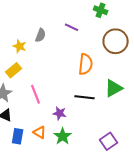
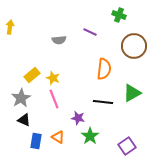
gray semicircle: (41, 35) -> (59, 40), turned 64
yellow star: (20, 46) -> (53, 78), moved
green star: (63, 136) -> (90, 136), moved

